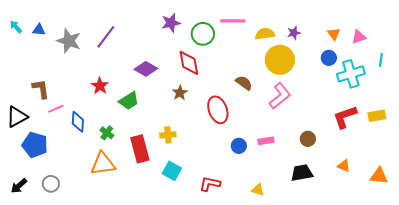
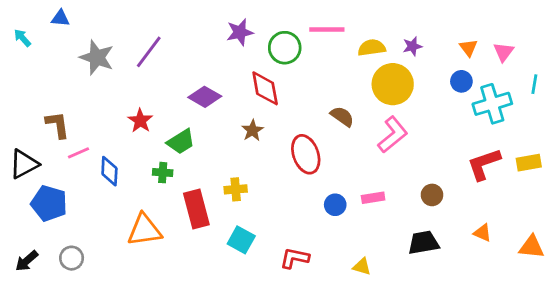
blue triangle: (39, 30) -> (60, 18), moved
pink triangle: (359, 37) -> (504, 52), turned -35
green cross: (107, 133) -> (163, 173), moved, turned -32

